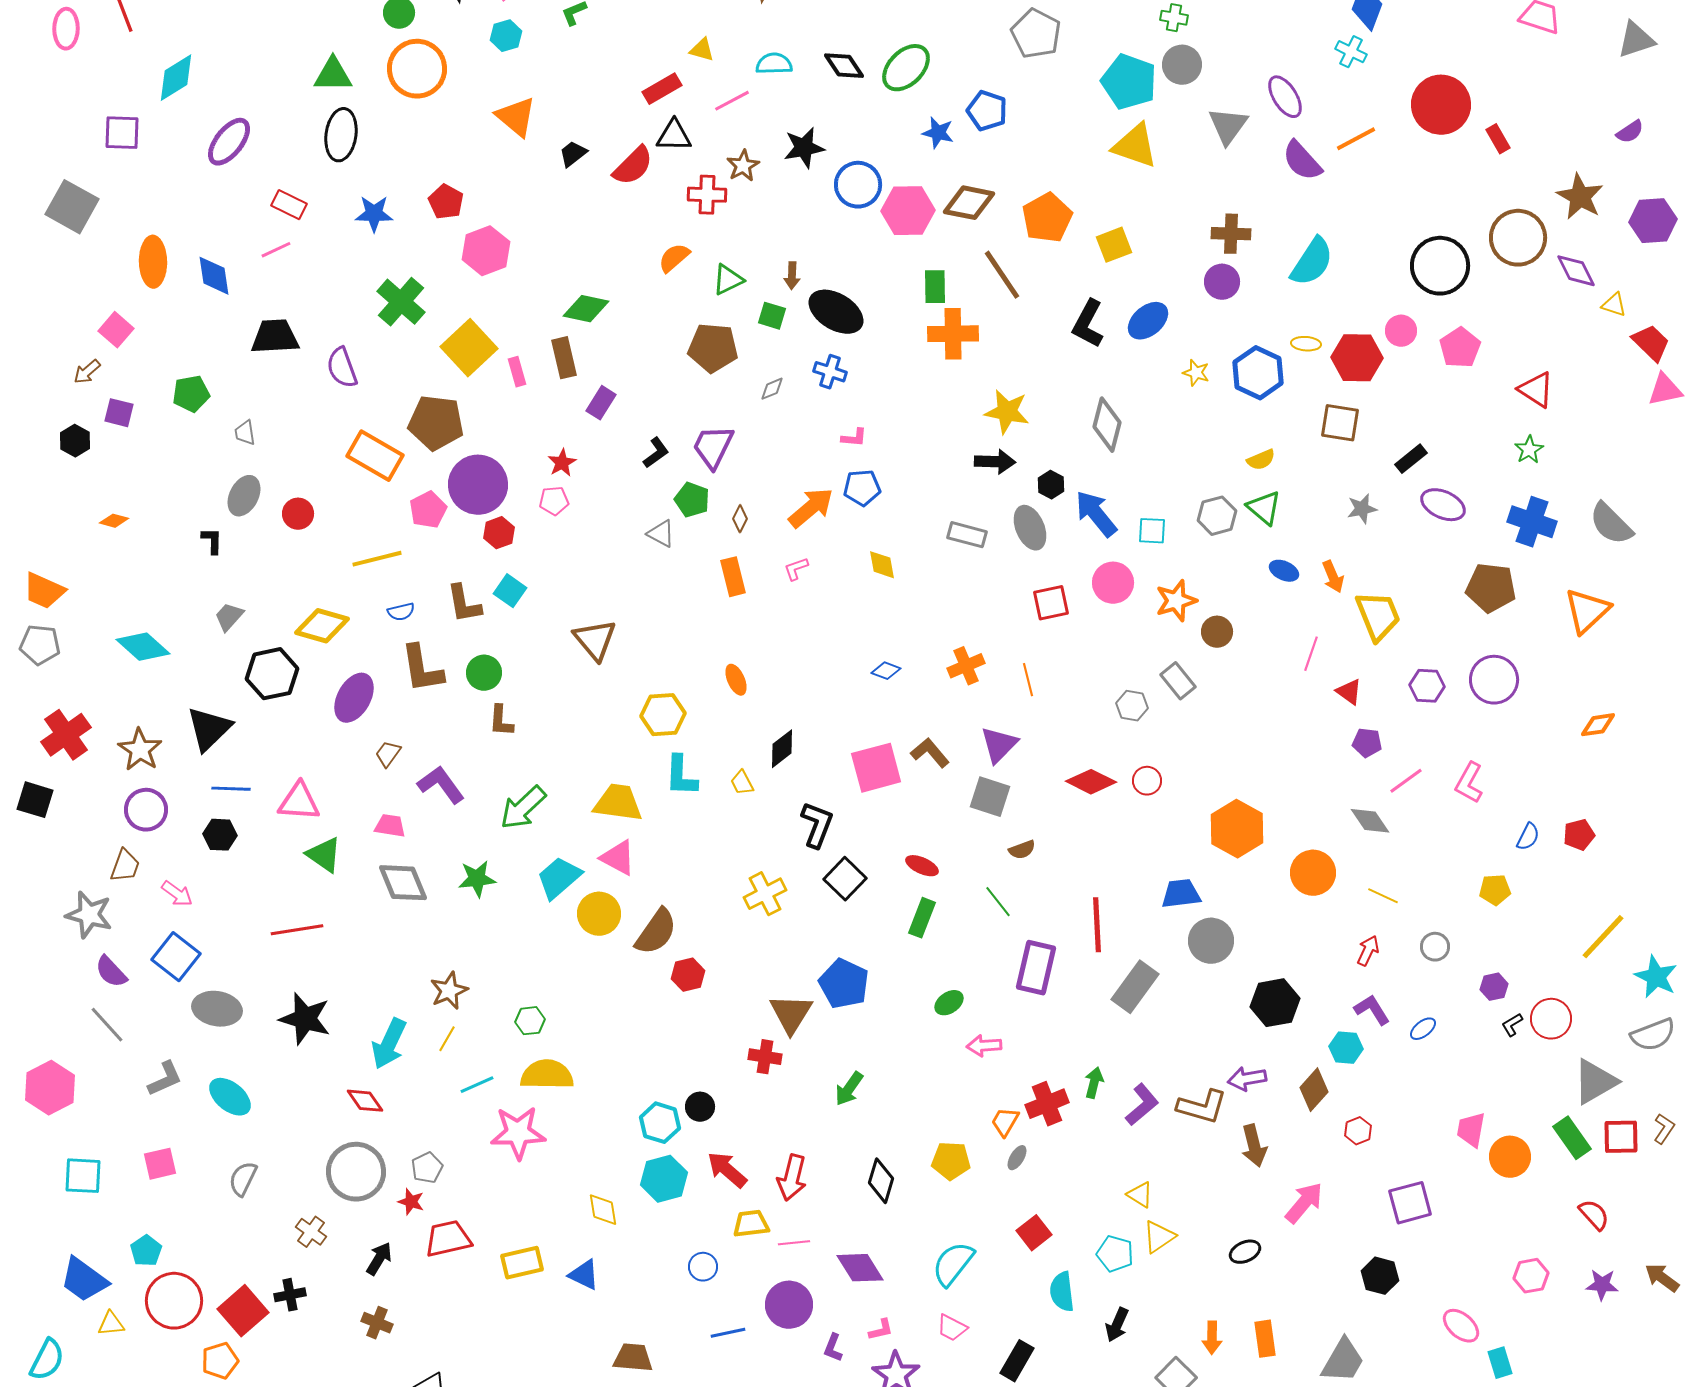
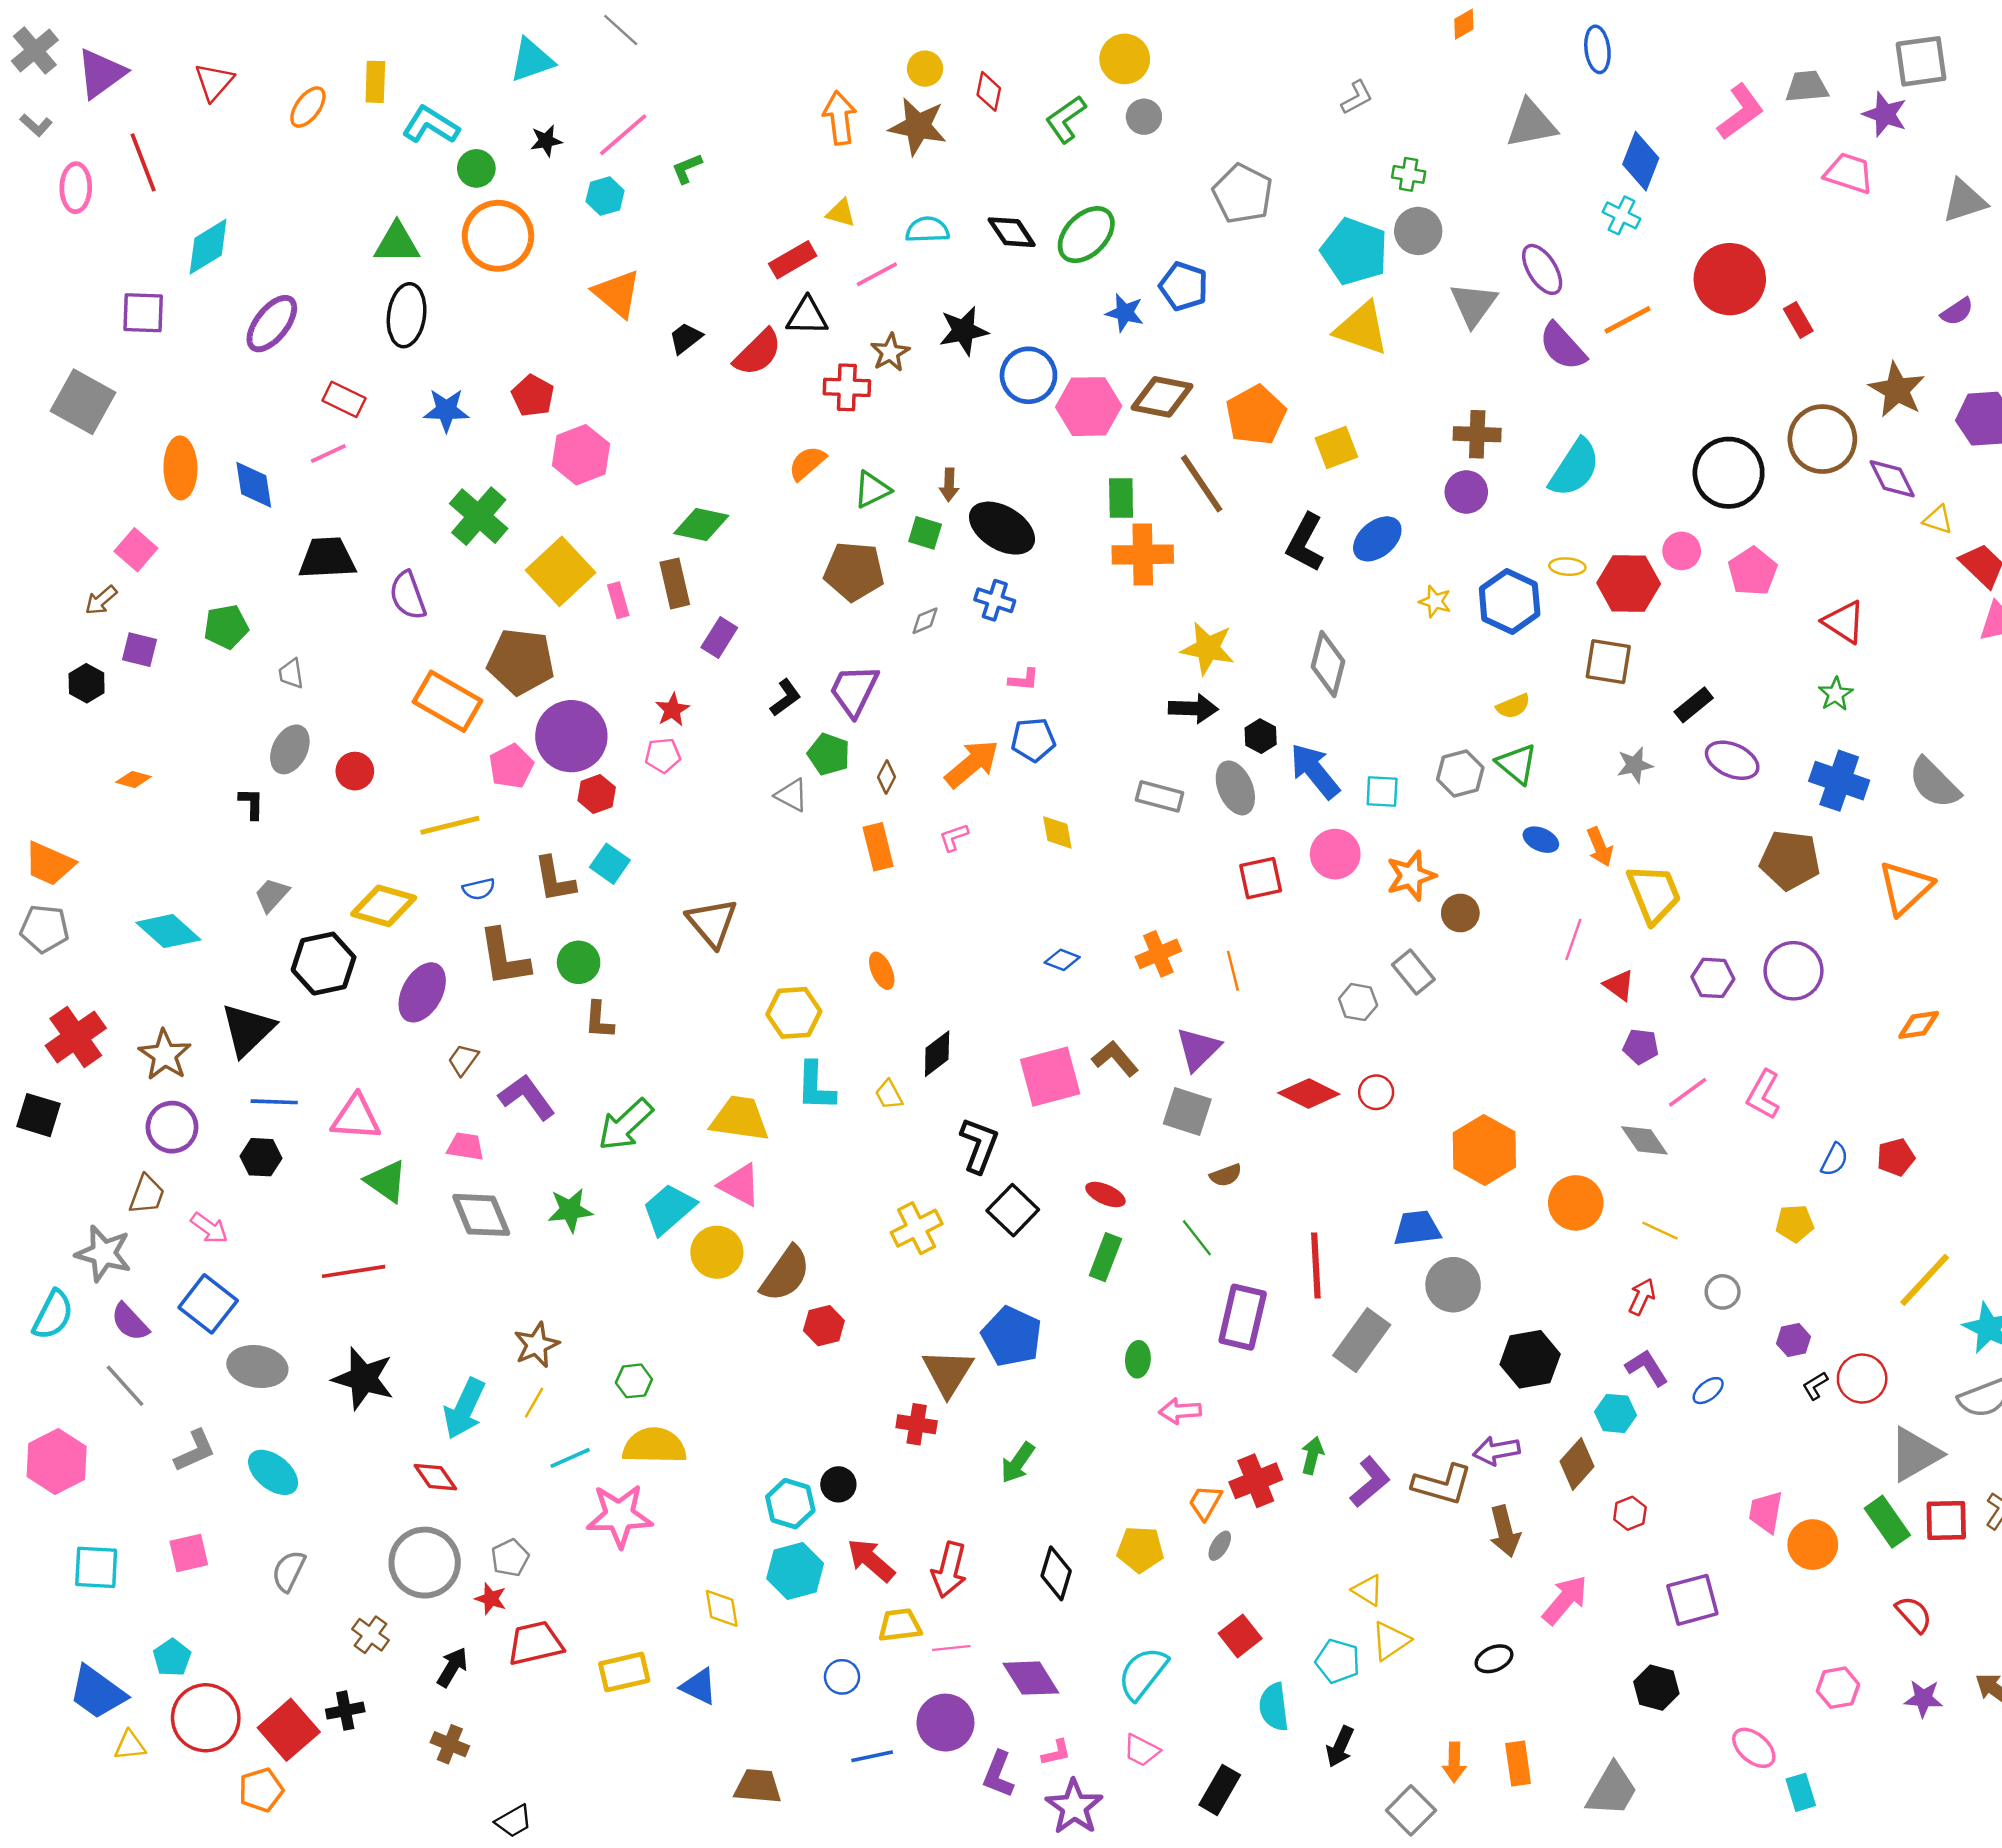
green ellipse: (949, 1003) -> (1138, 1359), turned -52
purple L-shape: (833, 1348) -> (998, 1774), size x1.4
cyan semicircle: (47, 1360) -> (53, 1315), moved

